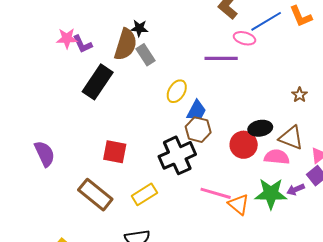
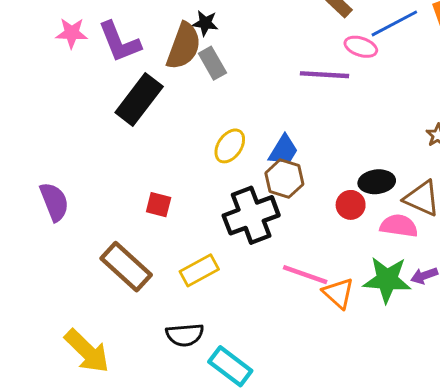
pink star: (67, 38) -> (72, 33), moved
purple L-shape: (82, 44) -> (119, 42), size x1.5
yellow ellipse: (177, 91) -> (230, 146), moved
red circle: (244, 145) -> (351, 205), size x0.7
red square: (115, 152) -> (159, 205), size x0.7

